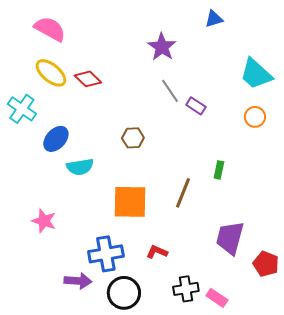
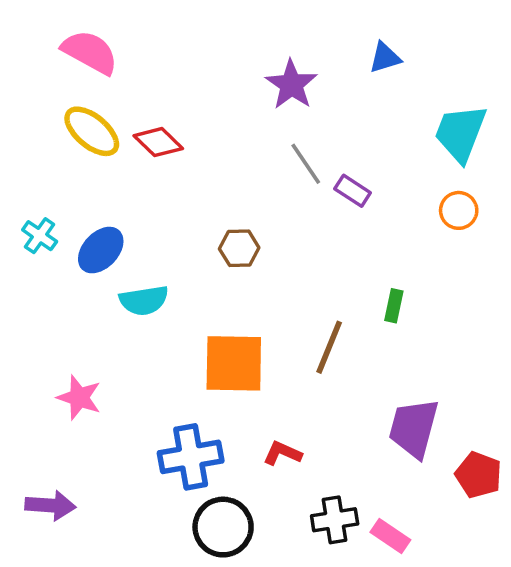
blue triangle: (214, 19) -> (385, 58), moved
cyan trapezoid: (256, 74) -> (460, 133), turned 69
cyan cross: (22, 109) -> (40, 236), moved, size x0.7
purple arrow: (78, 281) -> (50, 505), moved

